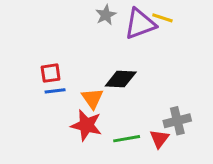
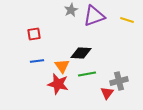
yellow line: (162, 18) -> (127, 20), moved
red square: (51, 73) -> (34, 34), moved
green line: (127, 139) -> (87, 74), moved

